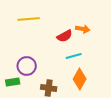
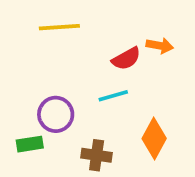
cyan line: (74, 56) -> (113, 96), moved

